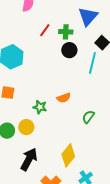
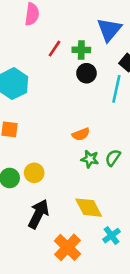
green star: (40, 107) -> (90, 159), moved
yellow diamond: (68, 155) -> (89, 208), turned -65

